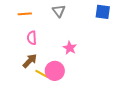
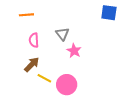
gray triangle: (59, 11) -> (62, 34), moved
pink circle: (55, 71) -> (67, 85), moved

